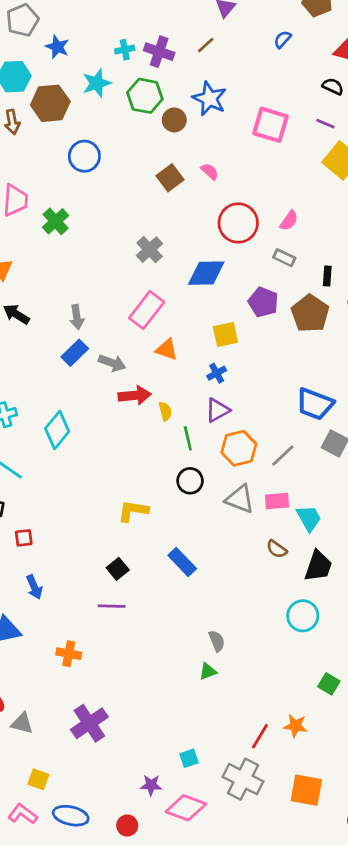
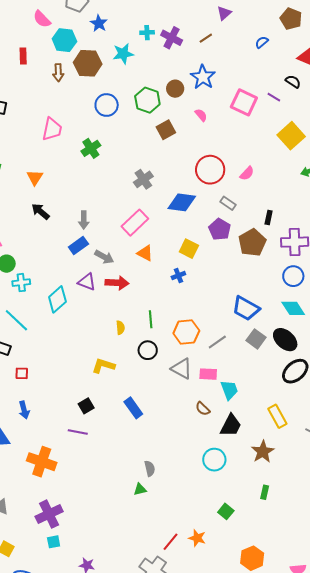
green hexagon: (145, 96) -> (147, 100), moved
purple line: (325, 124) -> (274, 97), moved
pink semicircle: (210, 171) -> (201, 115), moved
green cross: (56, 221) -> (91, 148), moved
gray rectangle: (284, 258) -> (228, 203), moved
yellow square: (225, 334) -> (189, 249), turned 30
purple triangle: (217, 410) -> (87, 282), moved, turned 42
yellow semicircle: (165, 411) -> (120, 328), moved
orange cross: (69, 654) -> (42, 462), size x1.6
cyan square: (189, 758) -> (54, 542), moved

